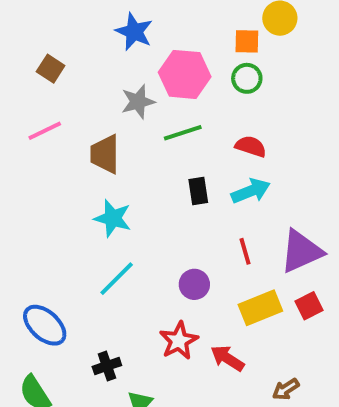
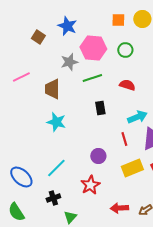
orange square: (247, 41) -> (118, 20), moved
brown square: (51, 69) -> (38, 37), moved
cyan arrow: (251, 191) -> (137, 117), moved
cyan line: (117, 279) -> (56, 168), moved
red arrow: (227, 358) -> (119, 208), moved, turned -36

